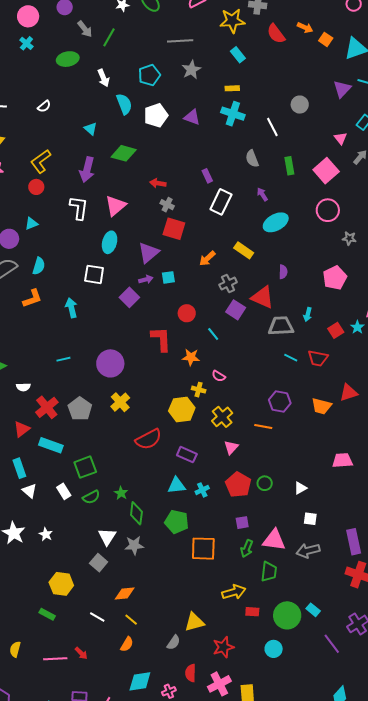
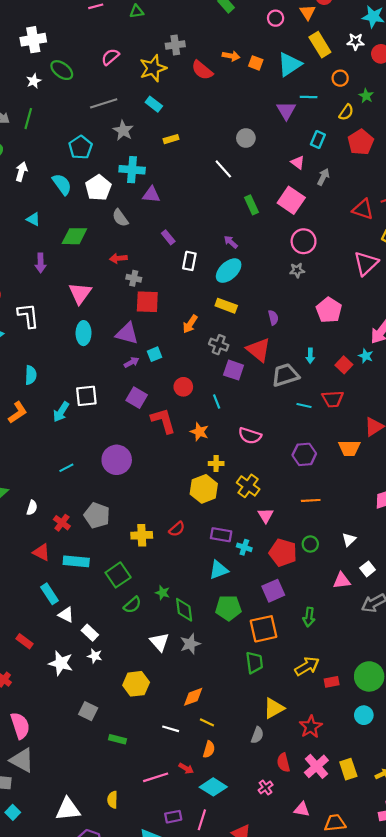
cyan rectangle: (238, 55) -> (154, 104), moved
white arrow: (103, 78) -> (21, 172), moved, turned -126
cyan cross: (233, 114) -> (132, 170), moved
purple triangle: (192, 117) -> (151, 195), moved
gray semicircle: (252, 159) -> (120, 218), moved
purple arrow: (87, 170) -> (41, 263), size x0.7
white rectangle: (221, 202) -> (189, 261), size x0.7
white L-shape: (79, 208) -> (28, 316), moved
cyan ellipse: (276, 222) -> (229, 271), moved
gray star: (349, 238) -> (297, 270), moved
purple triangle: (148, 253) -> (127, 333), turned -50
cyan semicircle: (39, 266) -> (31, 375), moved
white square: (94, 274) -> (86, 396), moved
gray cross: (228, 284) -> (219, 345), turned -30
purple square: (129, 297) -> (137, 398), moved
red triangle: (263, 297) -> (258, 350), turned 30
cyan arrow: (71, 308) -> (61, 412), turned -120
cyan line: (213, 334) -> (217, 401), turned 32
orange star: (191, 357) -> (199, 432), turned 30
pink semicircle: (219, 376) -> (250, 436), moved, size x1.5
white semicircle: (23, 387) -> (32, 508), turned -56
yellow cross: (120, 402) -> (142, 535), moved, turned -36
red cross: (47, 407) -> (62, 523), size x0.7
orange line: (263, 427) -> (311, 500), moved
red triangle: (22, 429) -> (41, 552), turned -42
red semicircle: (148, 439) -> (177, 529), size x0.6
cyan cross: (202, 490) -> (244, 547), moved, turned -32
white rectangle: (64, 491) -> (90, 633), moved
white square: (310, 519) -> (368, 569), turned -32
purple square: (242, 523) -> (273, 591), moved, size x1.5
pink triangle: (274, 540) -> (342, 581), moved, size x0.7
gray square: (99, 563) -> (88, 711), moved
green trapezoid: (269, 572) -> (254, 663), moved
yellow hexagon: (61, 584) -> (136, 684), moved
yellow semicircle: (15, 649) -> (112, 800), moved
red arrow: (81, 653) -> (186, 768), moved
pink line: (55, 659) -> (156, 777), moved
cyan diamond: (140, 681) -> (213, 787), moved, turned 55

